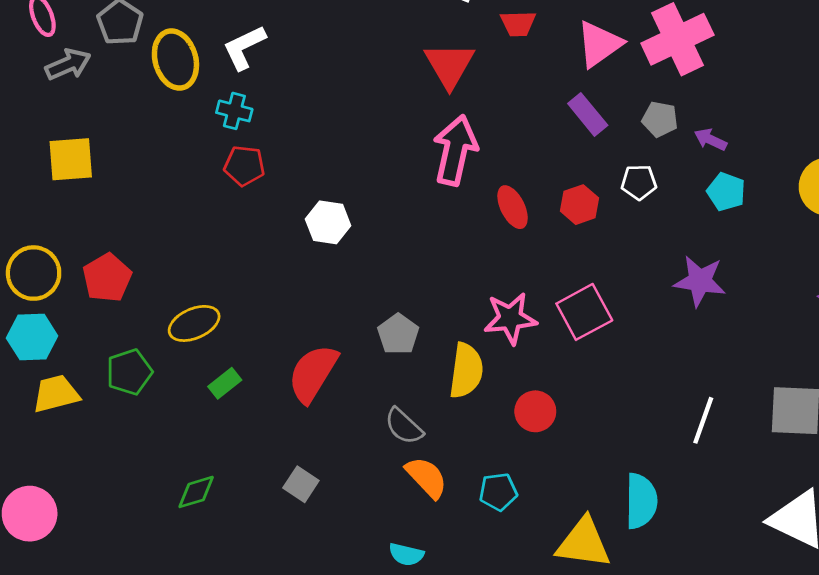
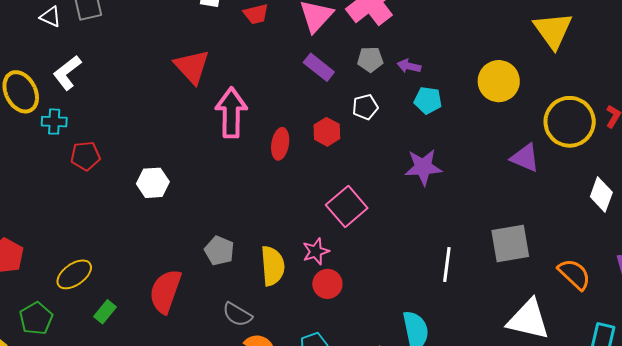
red triangle: (449, 65) -> (192, 67), moved
cyan cross: (234, 111) -> (54, 122), moved
red ellipse: (513, 207) -> (280, 144), turned 48
pink star: (510, 318) -> (316, 251), moved, size x0.7

